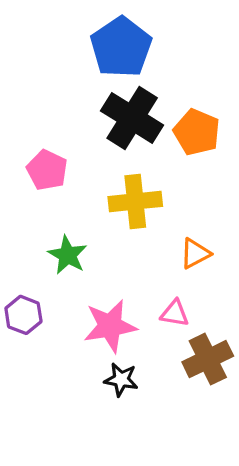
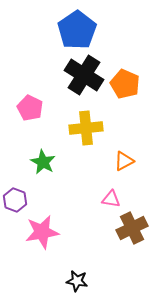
pink star: (110, 326) -> (42, 232), moved
black star: (121, 380) -> (77, 281), moved

